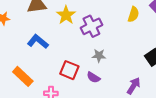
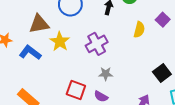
yellow star: (66, 15) -> (60, 42), moved
blue L-shape: (38, 42) -> (30, 53), moved

